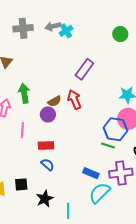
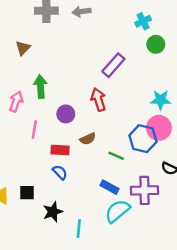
cyan cross: (66, 31) -> (143, 21), moved
green circle: (120, 34) -> (156, 44), moved
brown semicircle: (54, 101) -> (88, 139), moved
green line: (108, 146) -> (116, 156), moved

